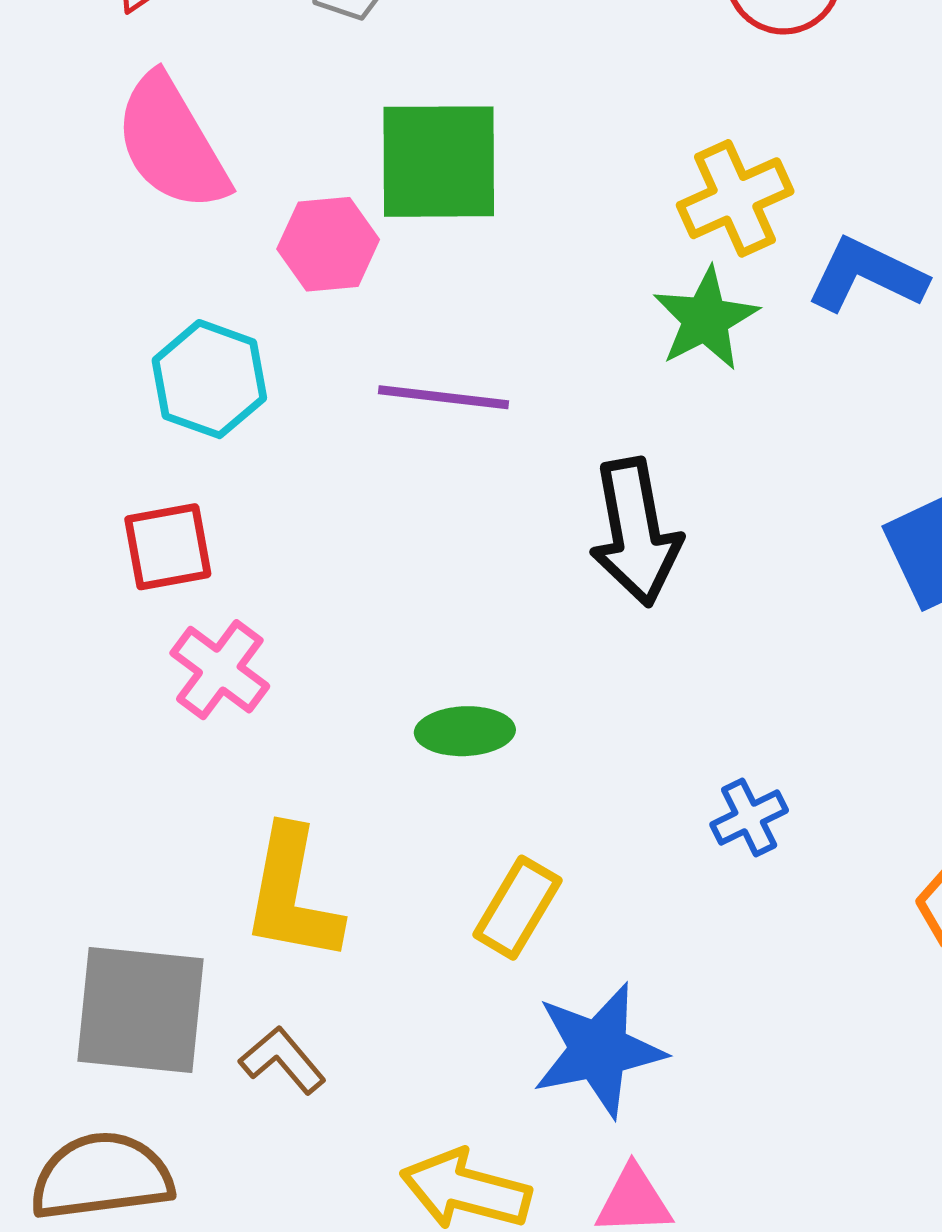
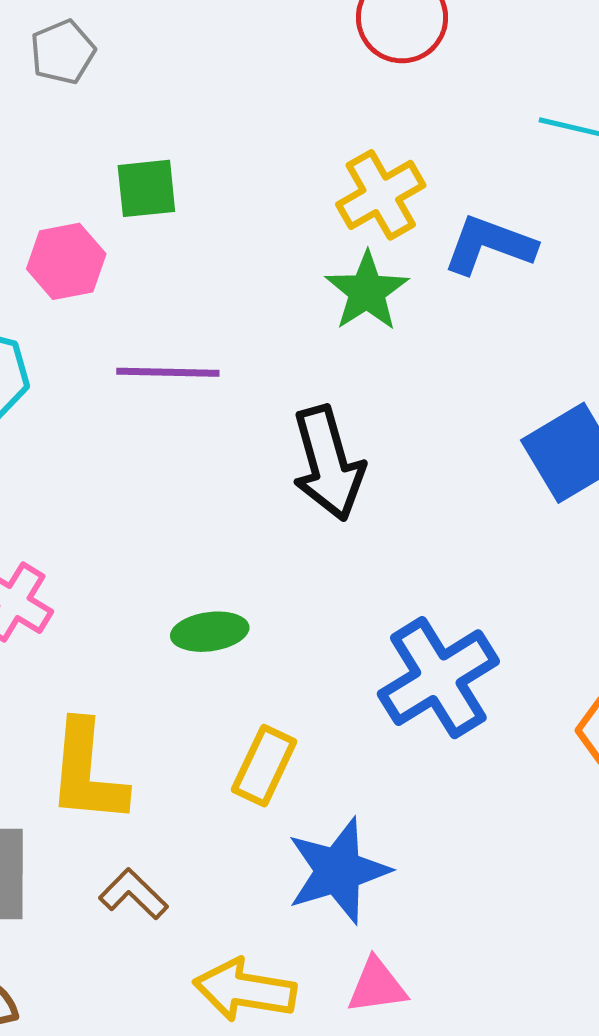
green square: (439, 162) -> (146, 188), size x0.6
blue cross: (749, 817) -> (438, 678), size x2.0
brown L-shape: (283, 1060) -> (133, 894), moved

